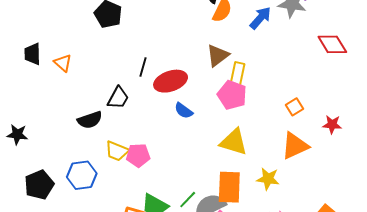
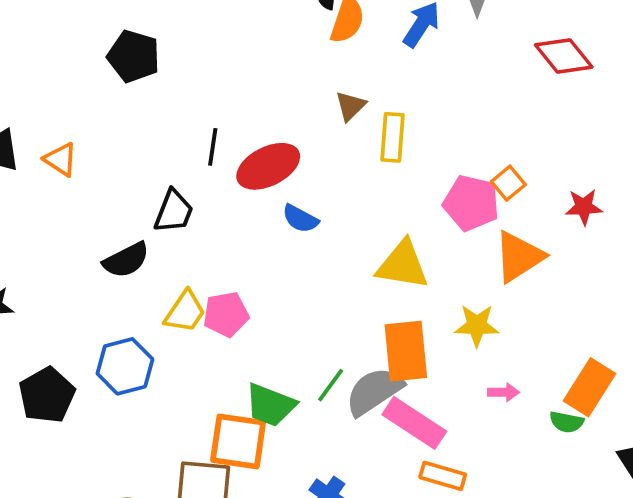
brown triangle: (218, 55) -> (350, 106), size x0.7
pink pentagon: (232, 95) -> (471, 203), moved
yellow trapezoid: (117, 151) -> (185, 312), turned -70

